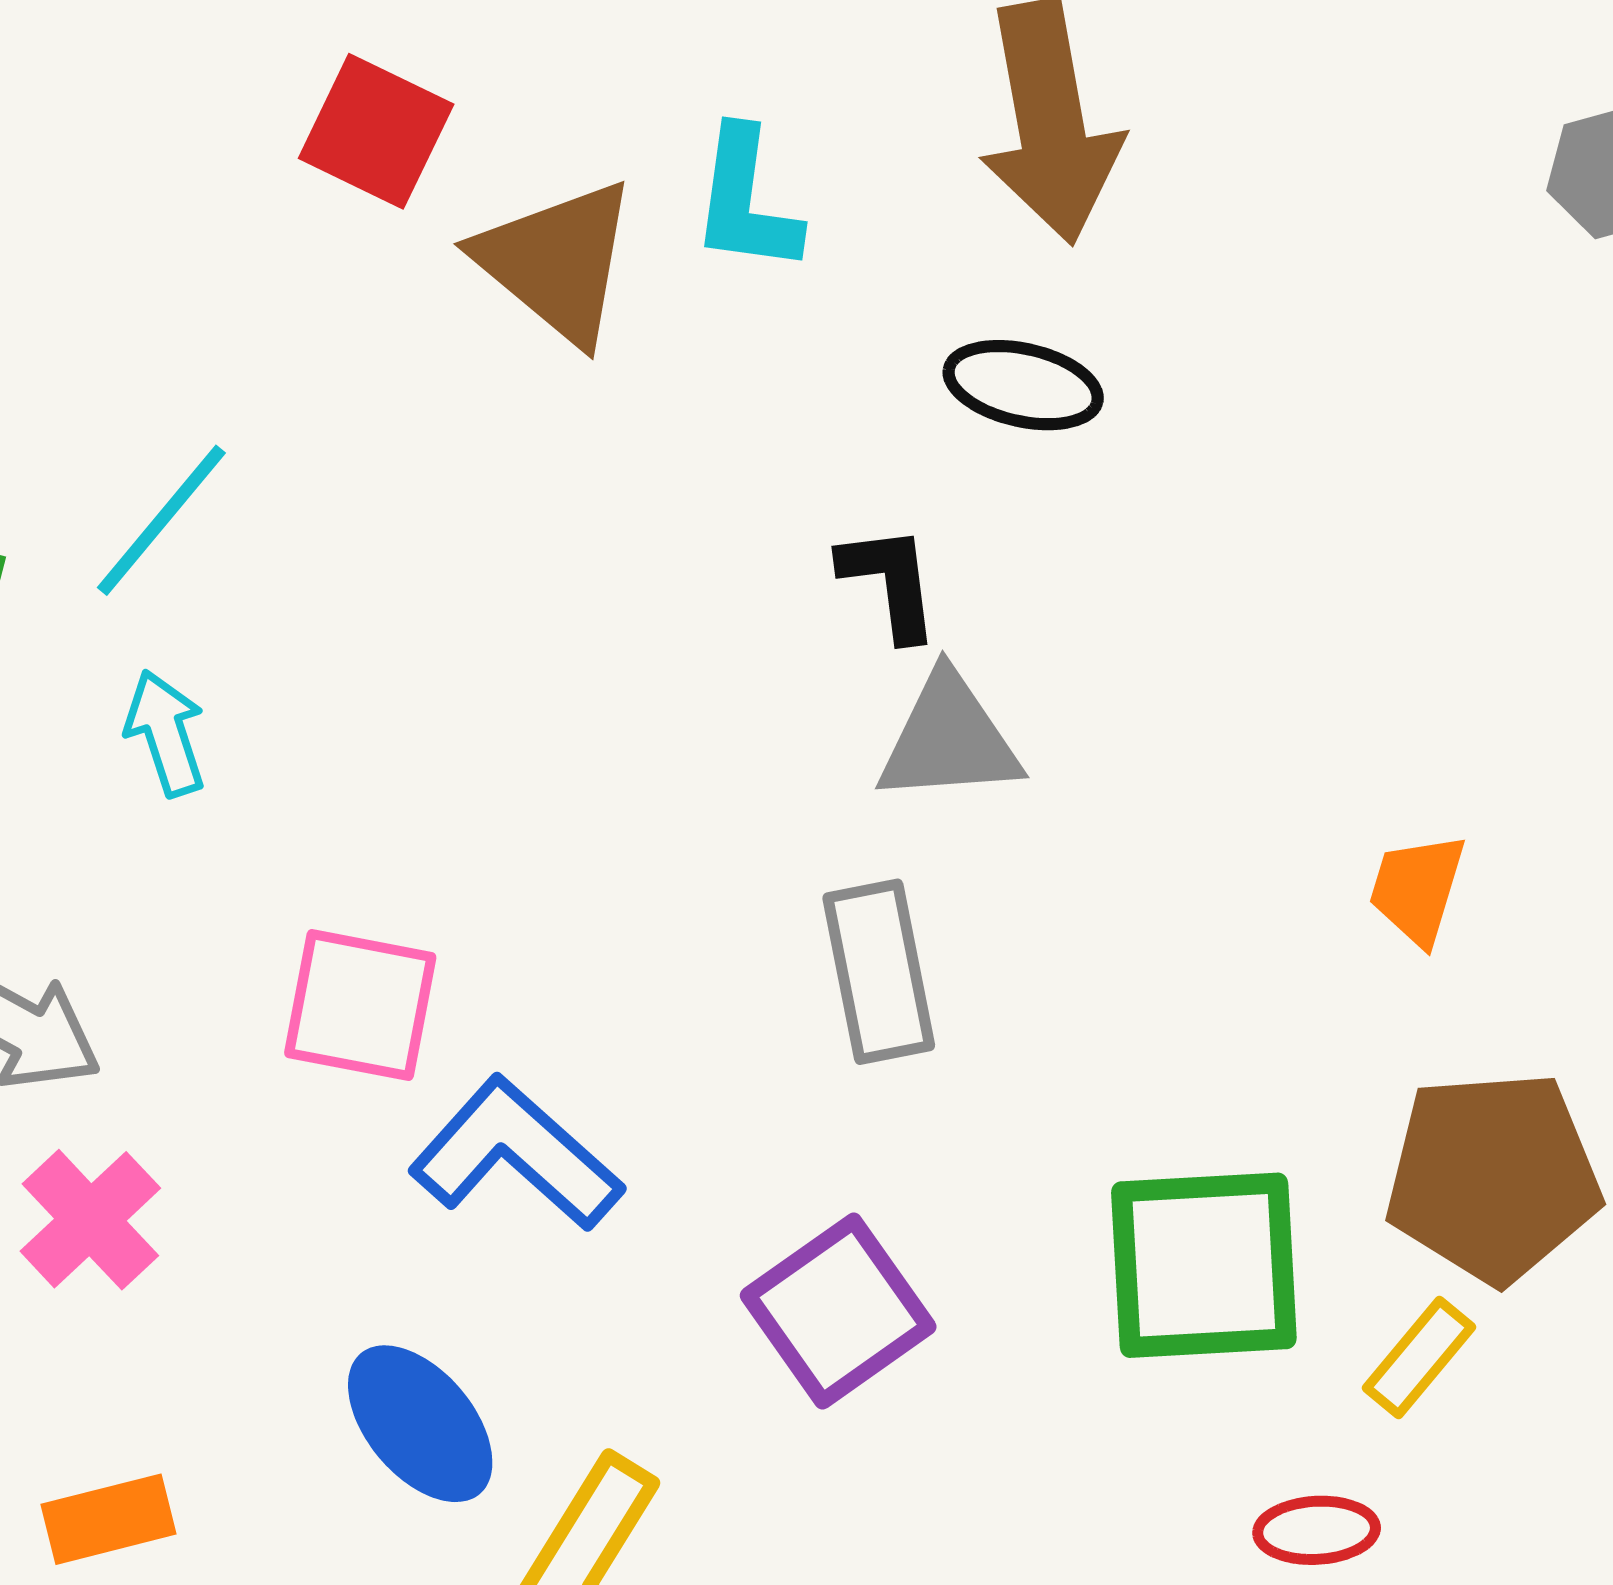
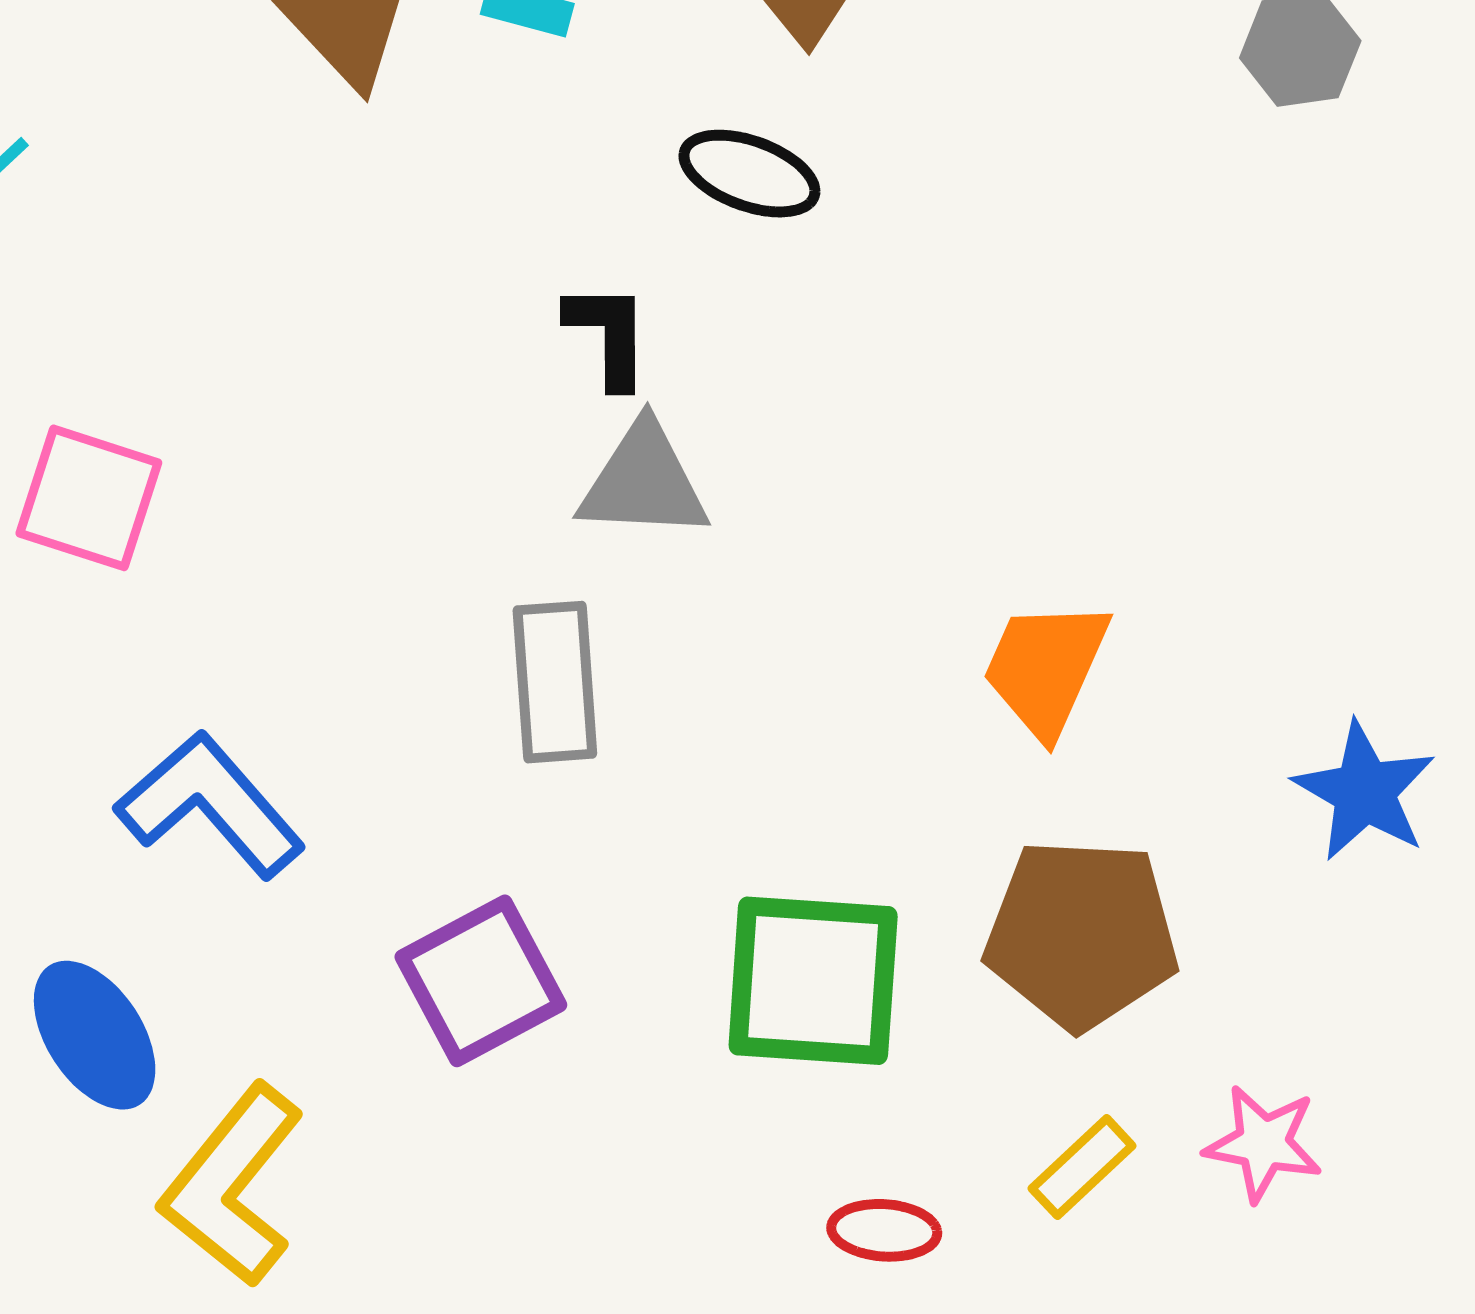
orange trapezoid: (1417, 889) -> (1046, 668), size x1.4
pink square: (360, 1005) -> (89, 498), moved
yellow rectangle: (1419, 1357) -> (1082, 1167), moved

